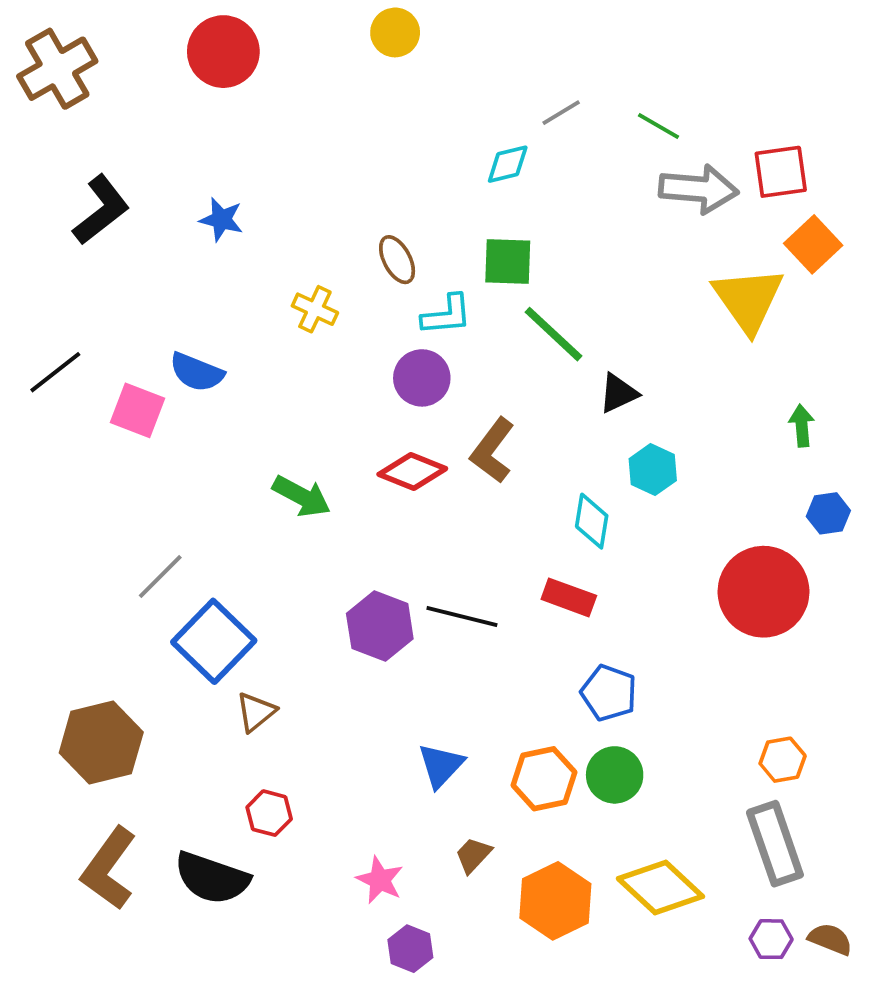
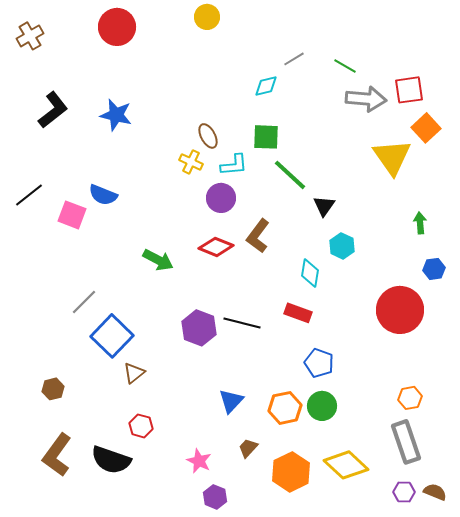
brown cross: (57, 69) -> (30, 36), size x0.7
blue star: (221, 220) -> (116, 115), size x1.4
yellow cross: (315, 309) -> (191, 162), moved
black triangle: (618, 393) -> (324, 206), turned -30
brown hexagon: (101, 742) -> (53, 389), size x0.5

